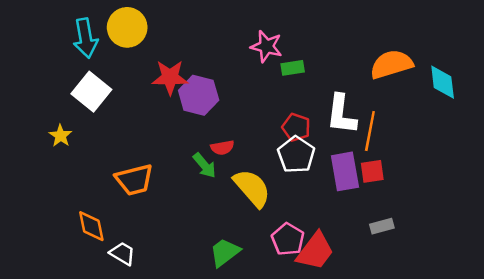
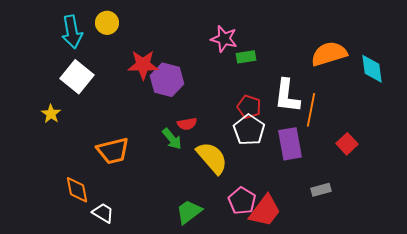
yellow circle: (127, 27) -> (107, 23), size x0.7
red square: (372, 171) -> (347, 144), moved, turned -35

